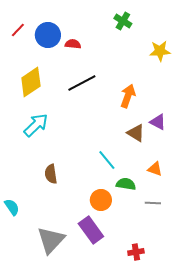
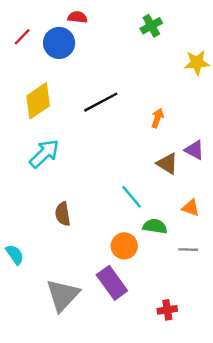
green cross: (123, 21) -> (151, 26), turned 30
red semicircle: (73, 44) -> (77, 17), moved
orange arrow: (128, 96) -> (157, 118), size x0.7

